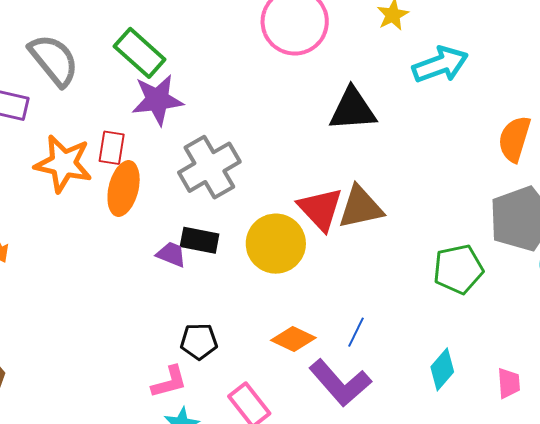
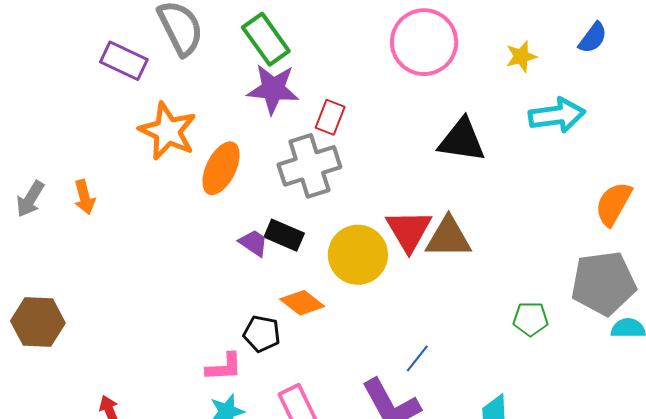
red rectangle: (112, 148) -> (330, 117), moved
green pentagon: (458, 269) -> (531, 319), size x0.7
orange diamond: (293, 339) -> (302, 303), moved

